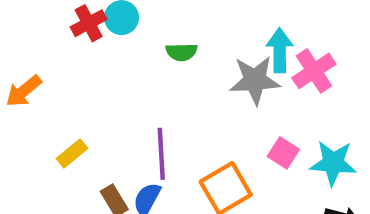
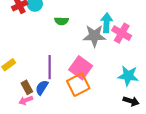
pink cross: (314, 71) -> (122, 33), turned -30
pink square: (283, 153) -> (81, 68), moved, size x1.6

